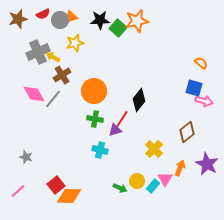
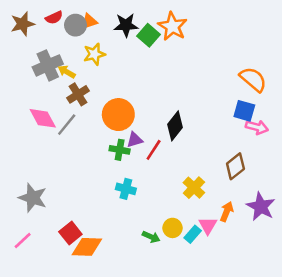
orange star: (137, 21) -> (172, 26), turned -30
orange semicircle: (201, 63) -> (253, 79), size x1.6
purple triangle: (115, 130) -> (135, 140), moved
gray star: (26, 157) -> (33, 198), size x1.6

